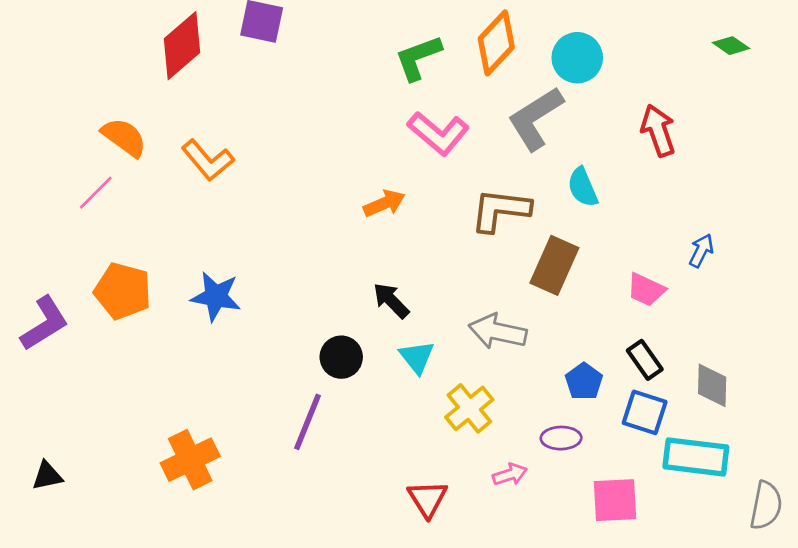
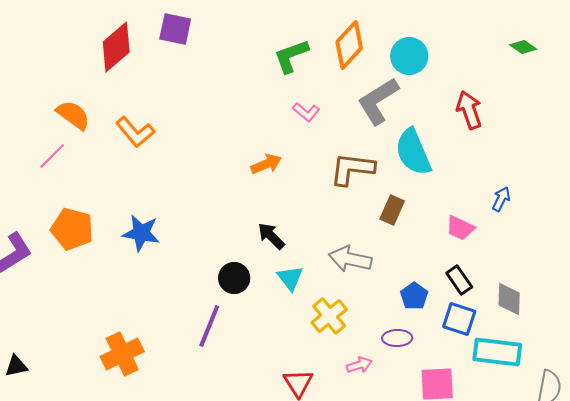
pink L-shape: (438, 133) -> (306, 112), size x0.6
cyan semicircle: (583, 187) -> (413, 152), size x1.6
brown rectangle: (554, 265) -> (392, 210), size x0.7

